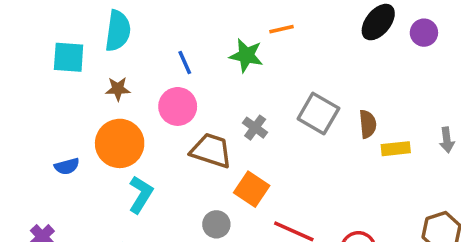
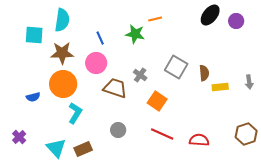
brown star: (118, 89) -> (62, 53), size x1.6
orange square: (252, 189) -> (157, 101), moved

